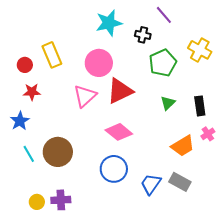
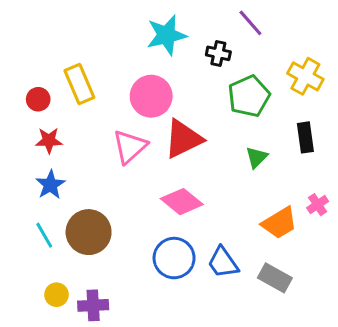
black rectangle: (200, 106) -> (305, 137), moved
blue star: (20, 121) -> (50, 185), moved
blue trapezoid: (151, 184) -> (223, 263), moved, turned -70
yellow circle: (37, 202) -> (56, 295), moved

